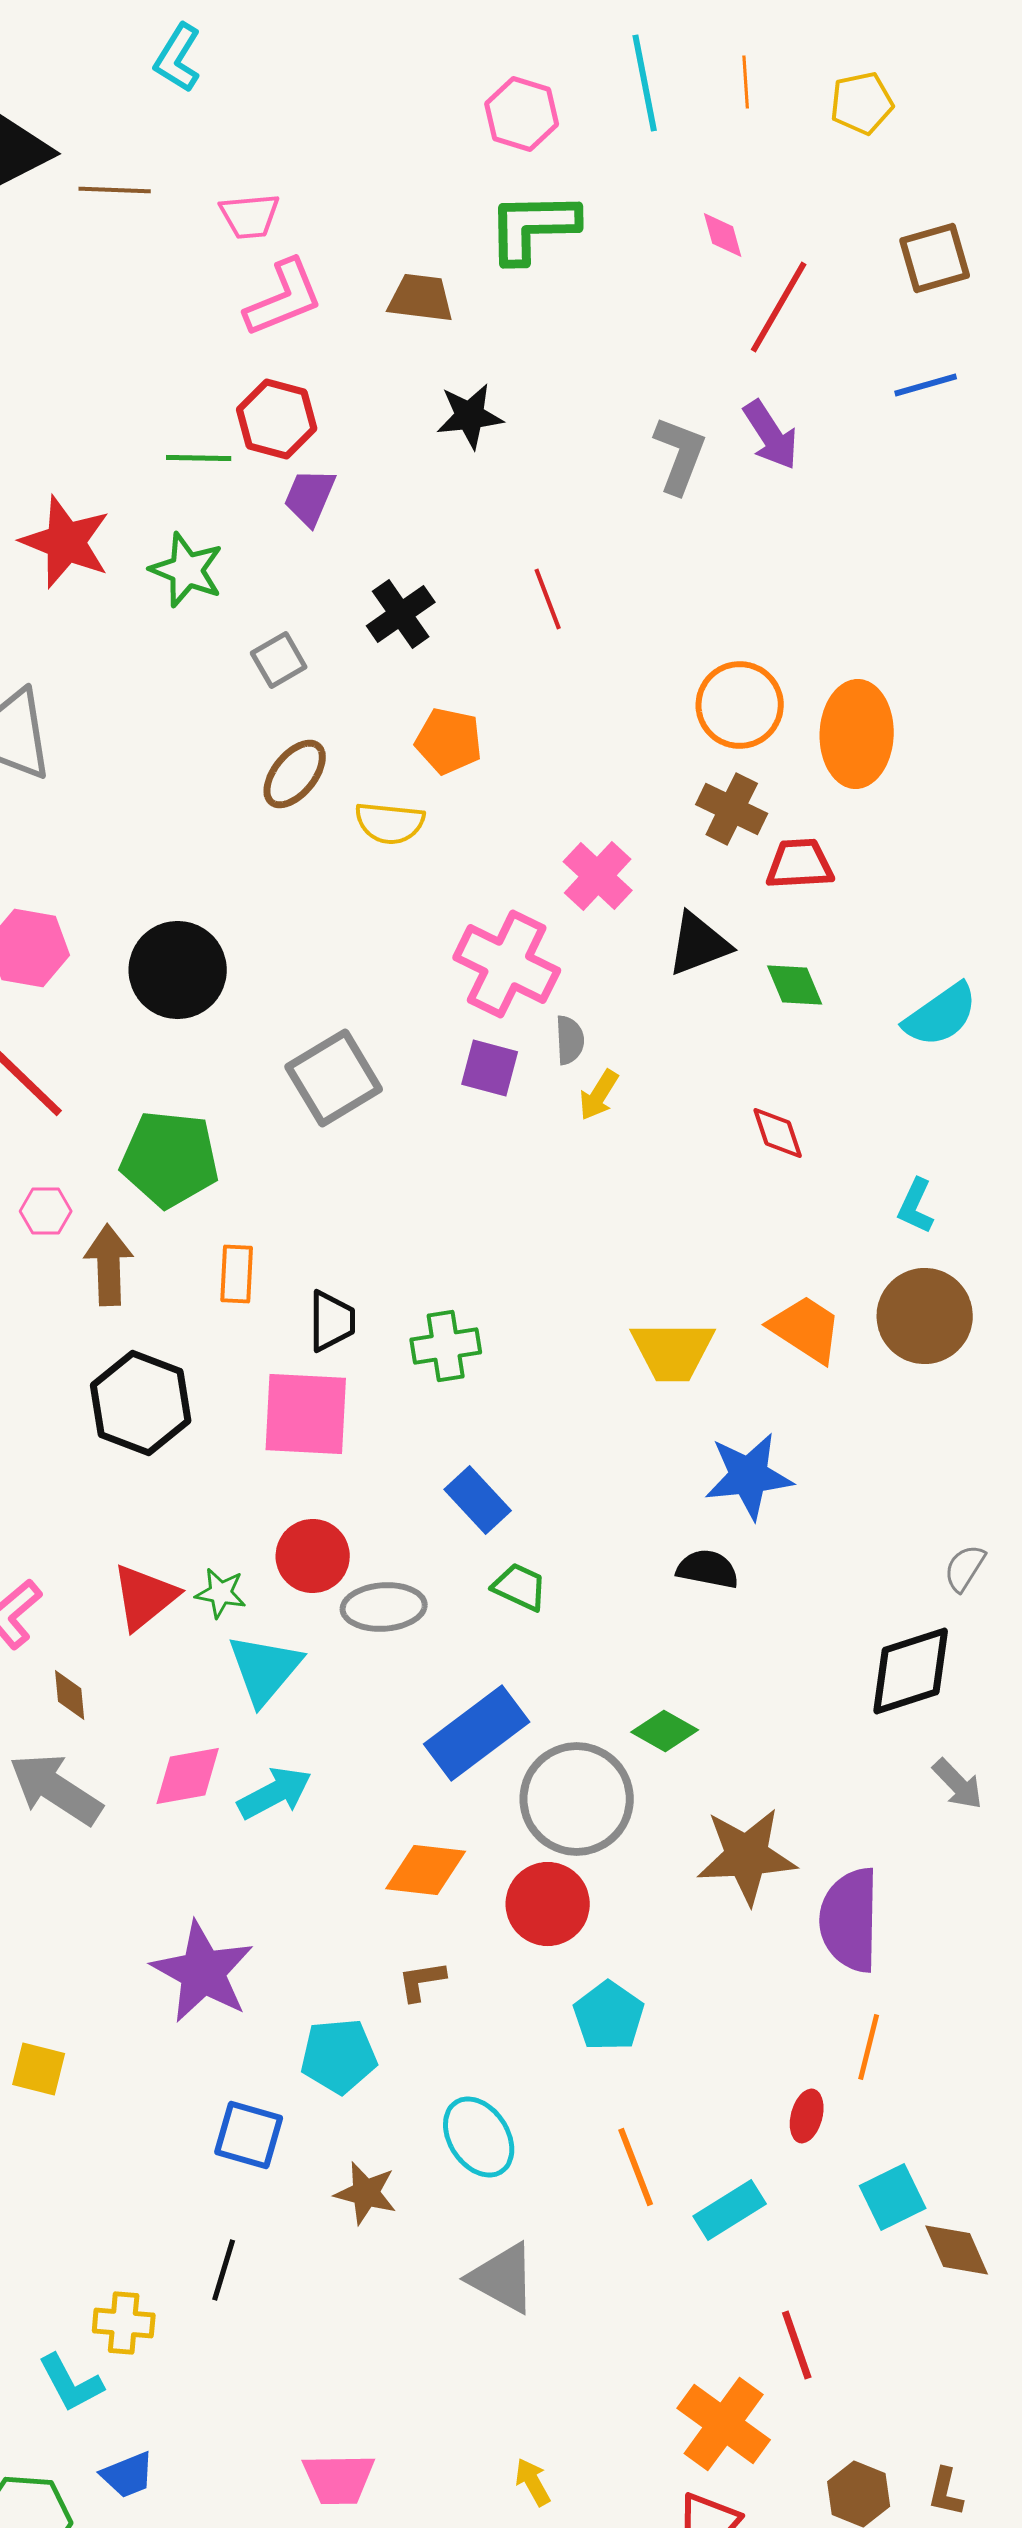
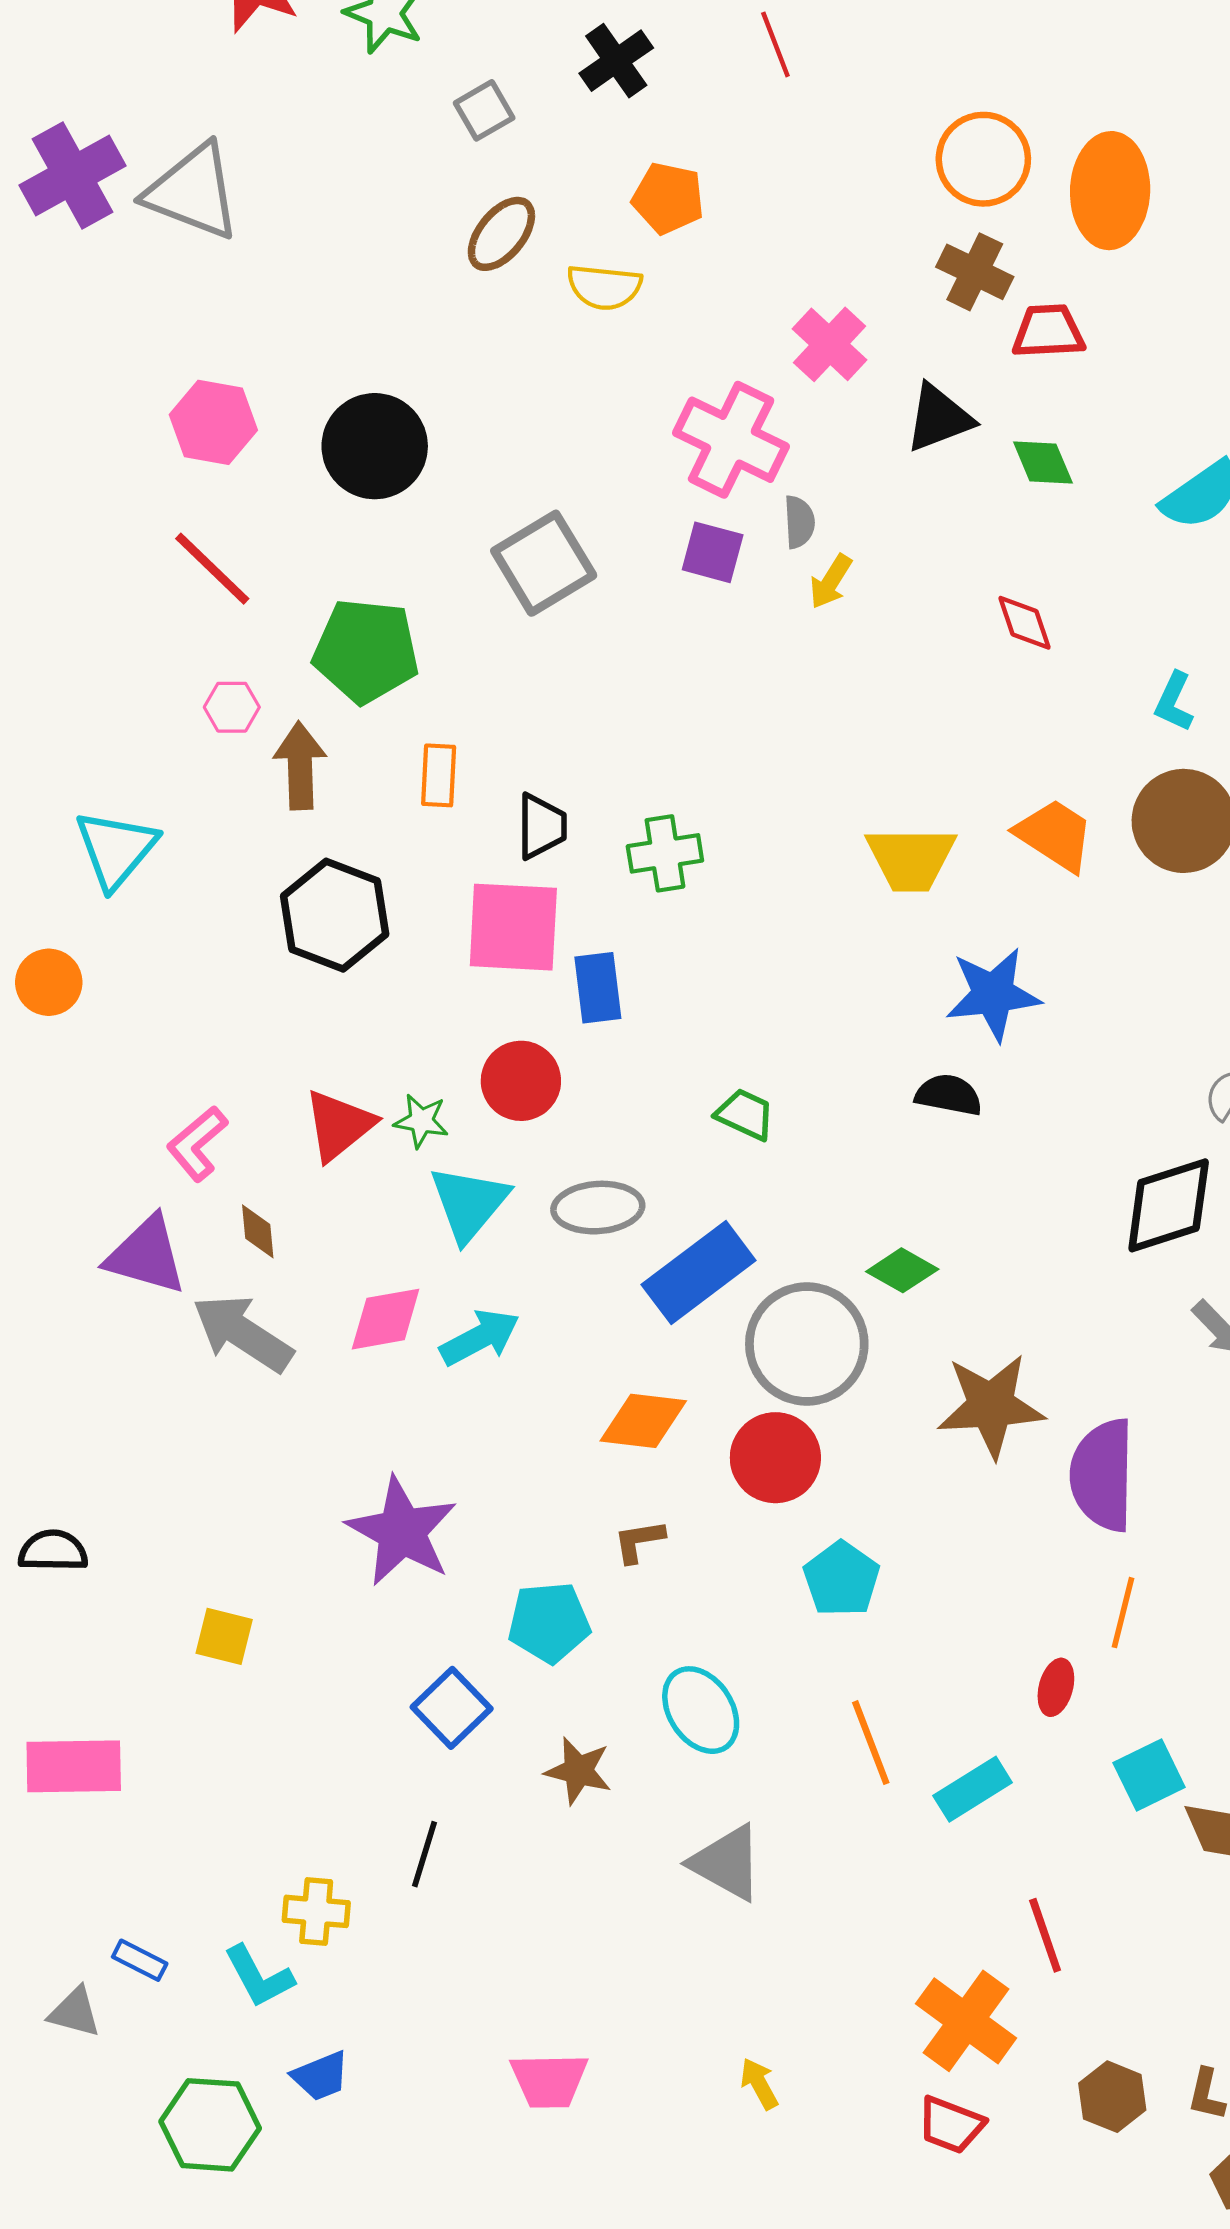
blue rectangle: (478, 1500) -> (598, 988), moved, turned 36
gray ellipse: (384, 1607) -> (598, 1208), moved
blue square: (249, 2135) -> (452, 1708), turned 30

